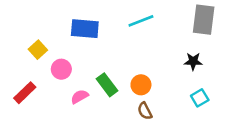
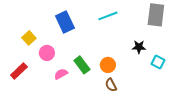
blue rectangle: (85, 29) -> (65, 22), turned 60
black star: (193, 61) -> (139, 47), moved
cyan square: (200, 98) -> (158, 62), moved, turned -32

